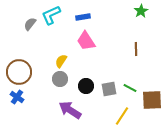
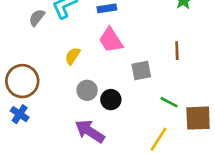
yellow semicircle: (61, 61) -> (73, 56), moved
gray circle: (60, 79) -> (87, 90), moved
gray square: (109, 89) -> (141, 70), moved

